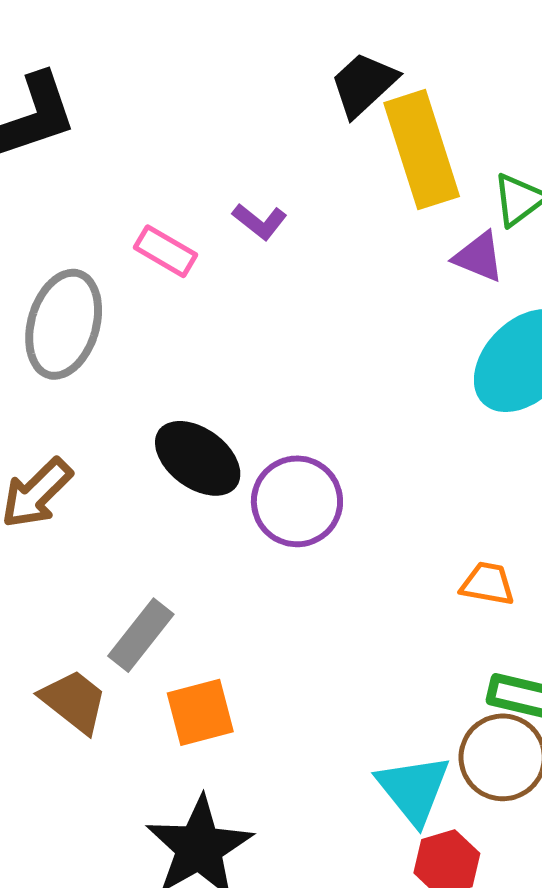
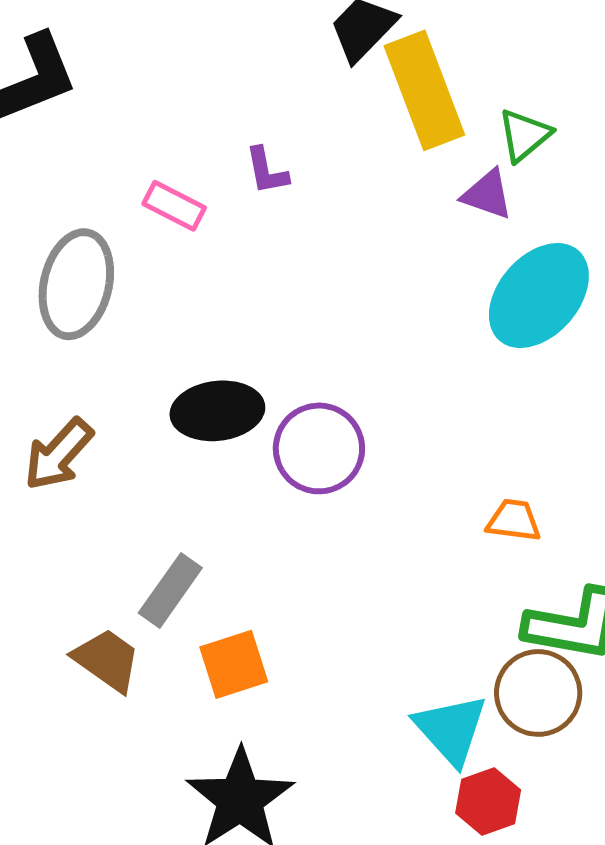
purple L-shape: (260, 221) -> (267, 171), turned 44
black ellipse: (198, 458) -> (217, 411), turned -40

